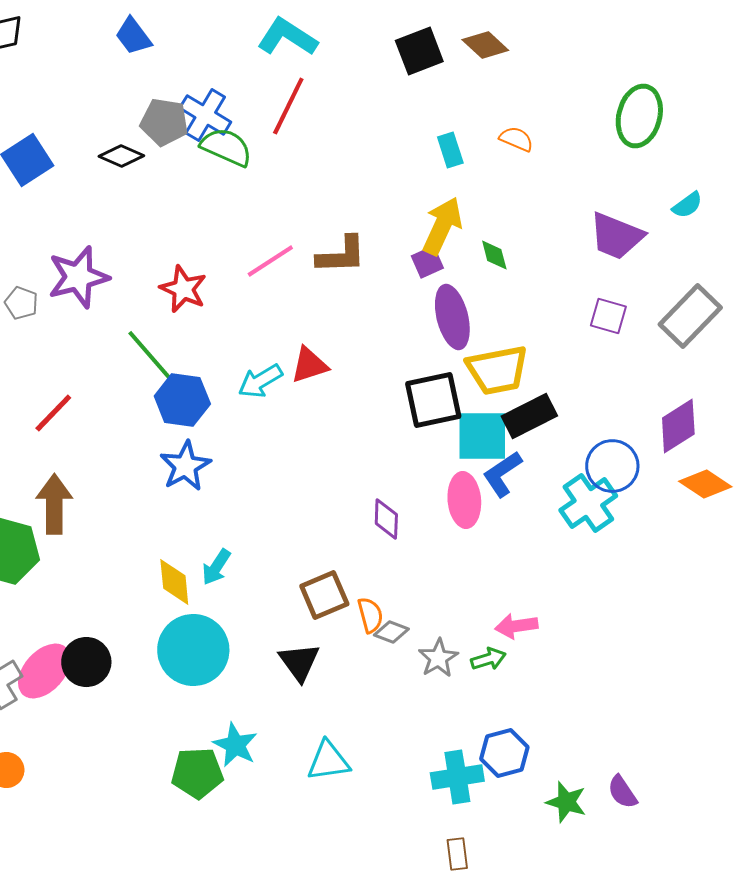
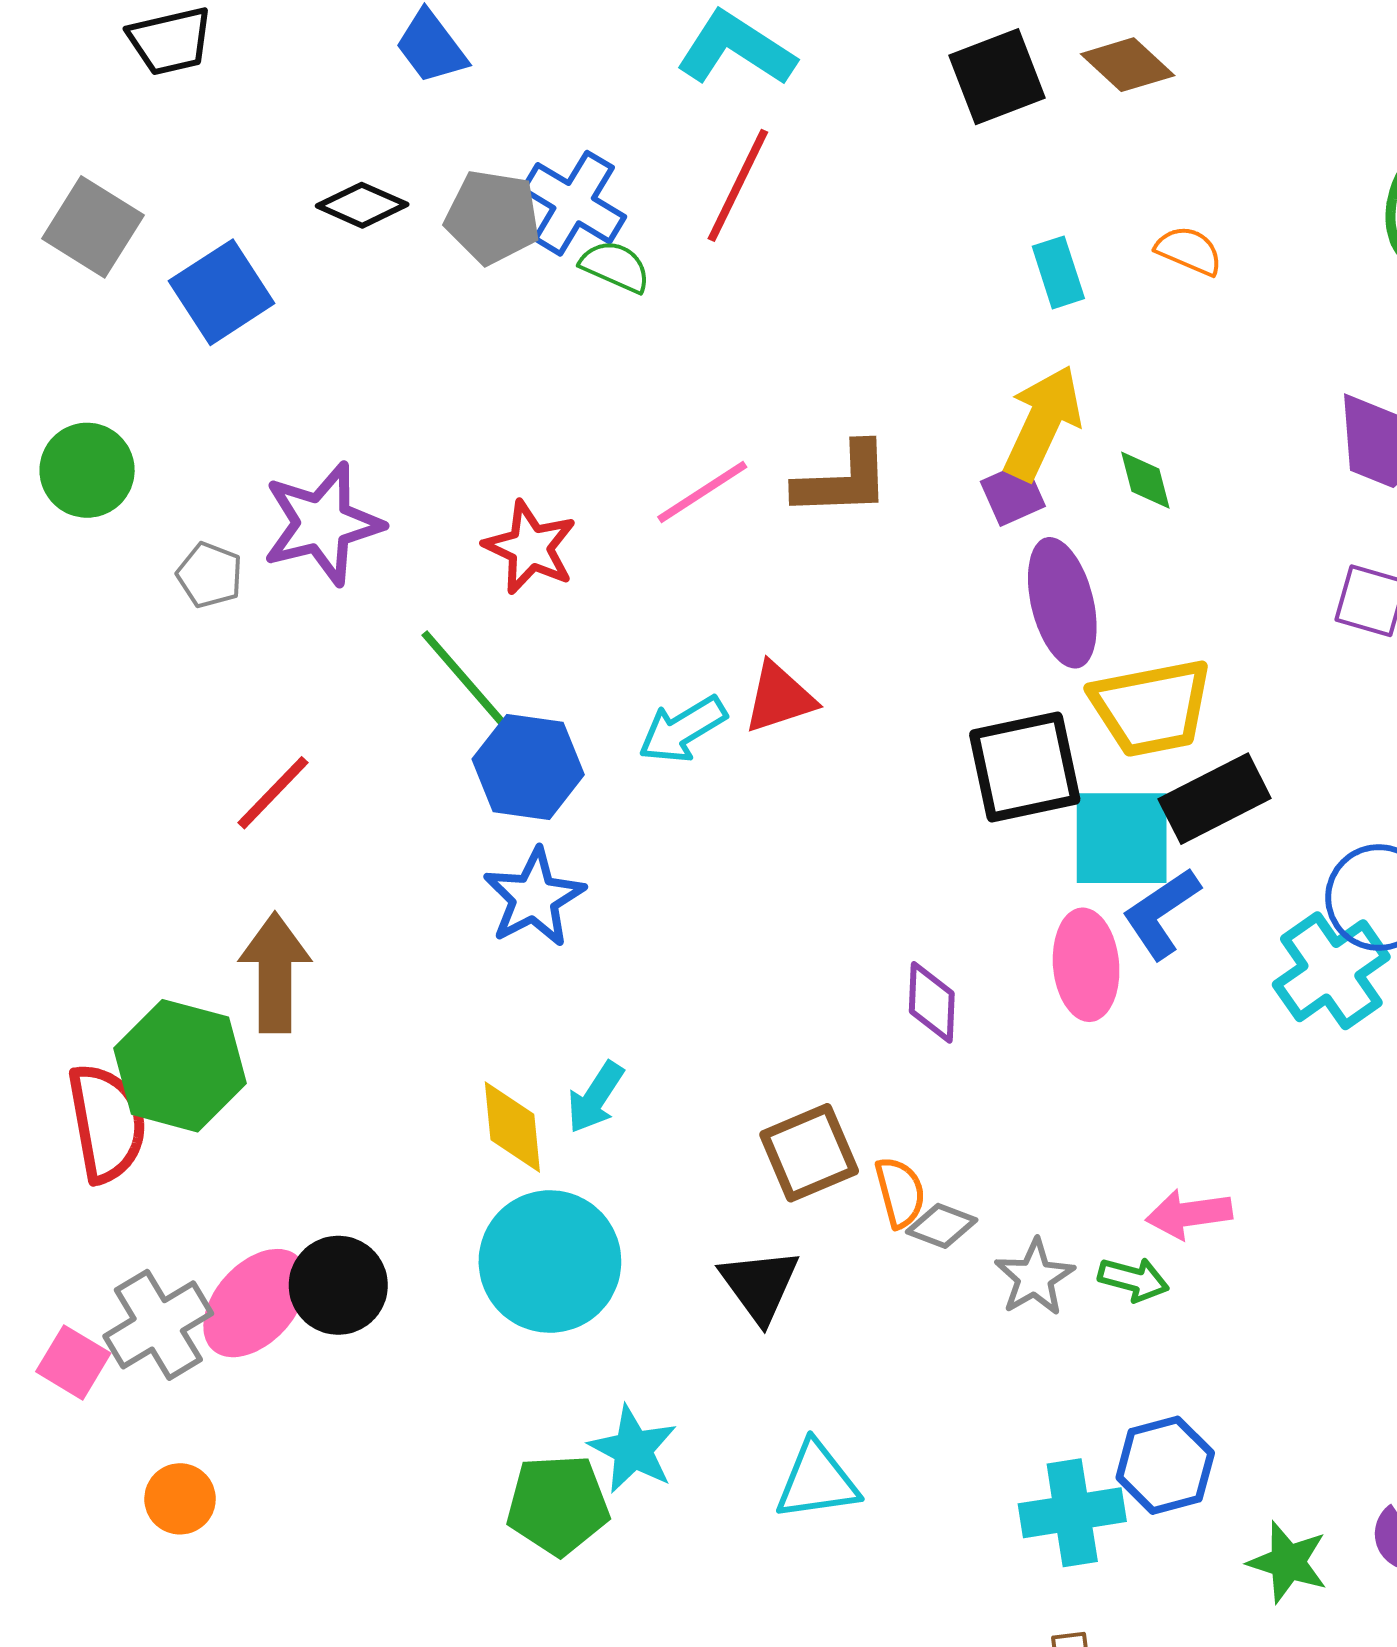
green semicircle: (226, 147) -> (615, 266), size x0.7
black diamond: (121, 156) -> (362, 205), moved
green arrow: (488, 659) -> (1134, 1279), turned 32

